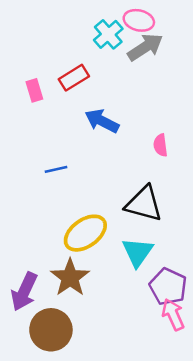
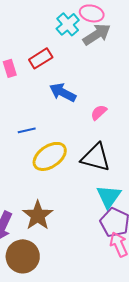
pink semicircle: (160, 145) -> (99, 112), moved, turned 54
yellow ellipse: (85, 233) -> (50, 156), moved
cyan triangle: (138, 252) -> (109, 196), moved

